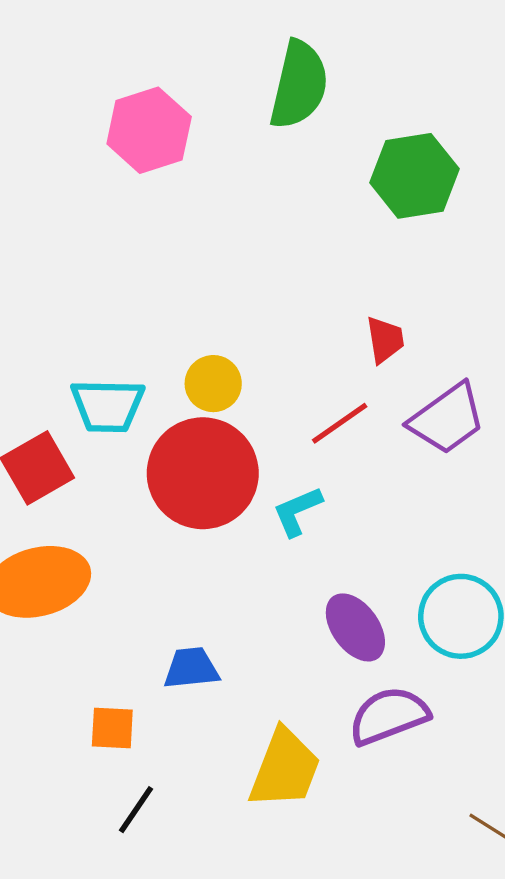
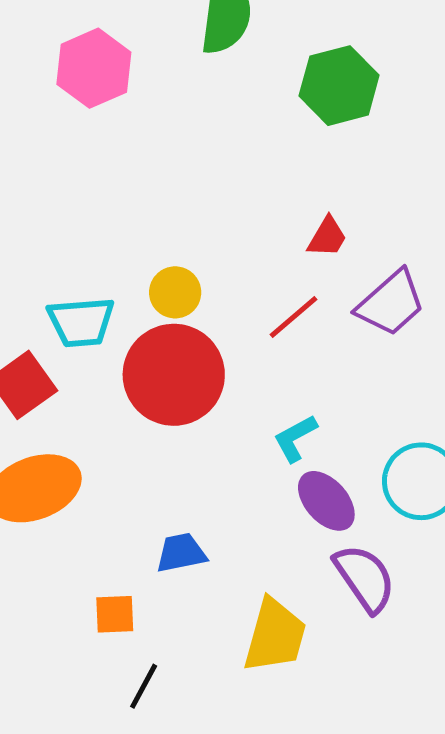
red trapezoid: (385, 340) -> (327, 237), turned 45
cyan L-shape: (297, 511) -> (295, 438), moved
purple semicircle: (389, 716) -> (365, 578), turned 82

